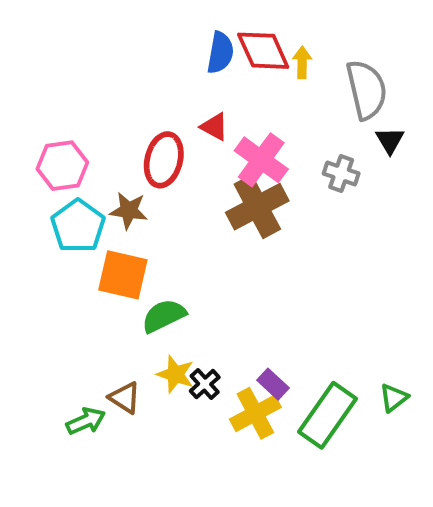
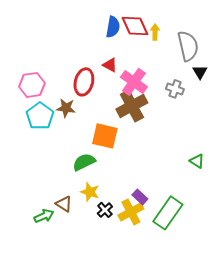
orange square: (123, 275) -> (105, 136), moved
black cross: (205, 384) -> (105, 210), moved
green triangle: (394, 398) -> (197, 161), moved, turned -49

